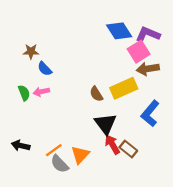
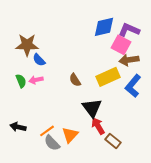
blue diamond: (119, 31) -> (104, 27), turned -70
brown star: (31, 52) -> (27, 45), size x1.6
pink square: (139, 52) -> (121, 45), turned -30
brown semicircle: (96, 94) -> (75, 80), moved
blue L-shape: (150, 113) -> (133, 86), moved
brown rectangle: (128, 149) -> (113, 141), moved

